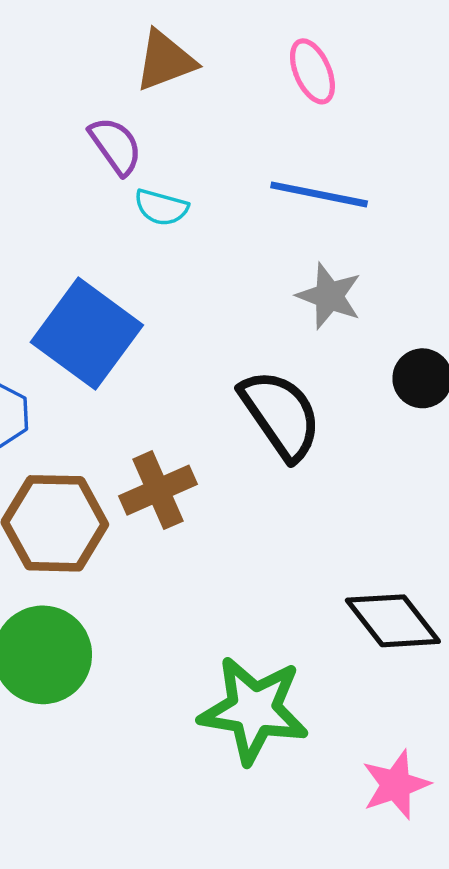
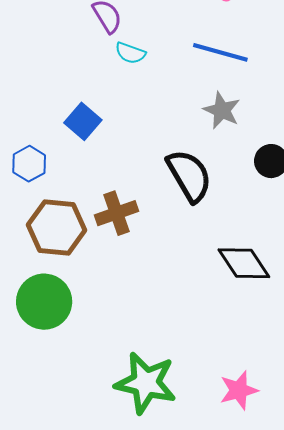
blue square: (87, 334) -> (83, 121), size x0.6
black diamond: (393, 621) -> (244, 263), moved
green star: (254, 710) -> (146, 383), moved

